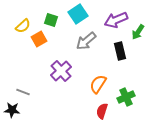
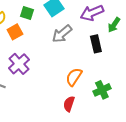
purple cross: (61, 71) -> (19, 64), moved
red semicircle: (102, 111) -> (69, 104), moved

